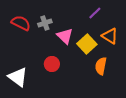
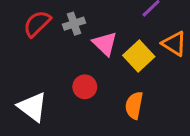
red semicircle: (21, 23) -> (37, 24), turned -72
orange semicircle: (101, 66) -> (134, 105), moved

